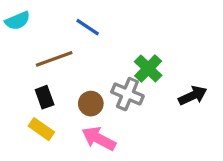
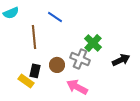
brown line: (54, 59) -> (34, 37), turned -75
black rectangle: (45, 97) -> (35, 71), moved, turned 32
pink arrow: (99, 139) -> (77, 87), moved

